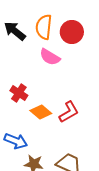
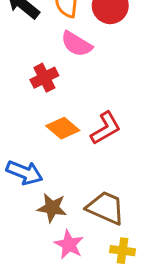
red cross: (19, 93) -> (44, 78), moved, turned 30

